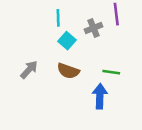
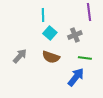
gray cross: (94, 28) -> (75, 35), moved
blue arrow: (100, 96) -> (76, 77), turned 36

